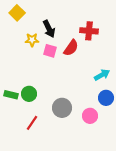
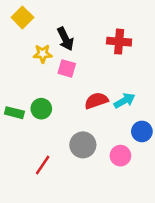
red semicircle: (71, 48) -> (96, 101), moved, turned -144
cyan arrow: (102, 75) -> (124, 101), moved
green circle: (29, 94) -> (41, 109), moved
green rectangle: (11, 95) -> (14, 113), moved

